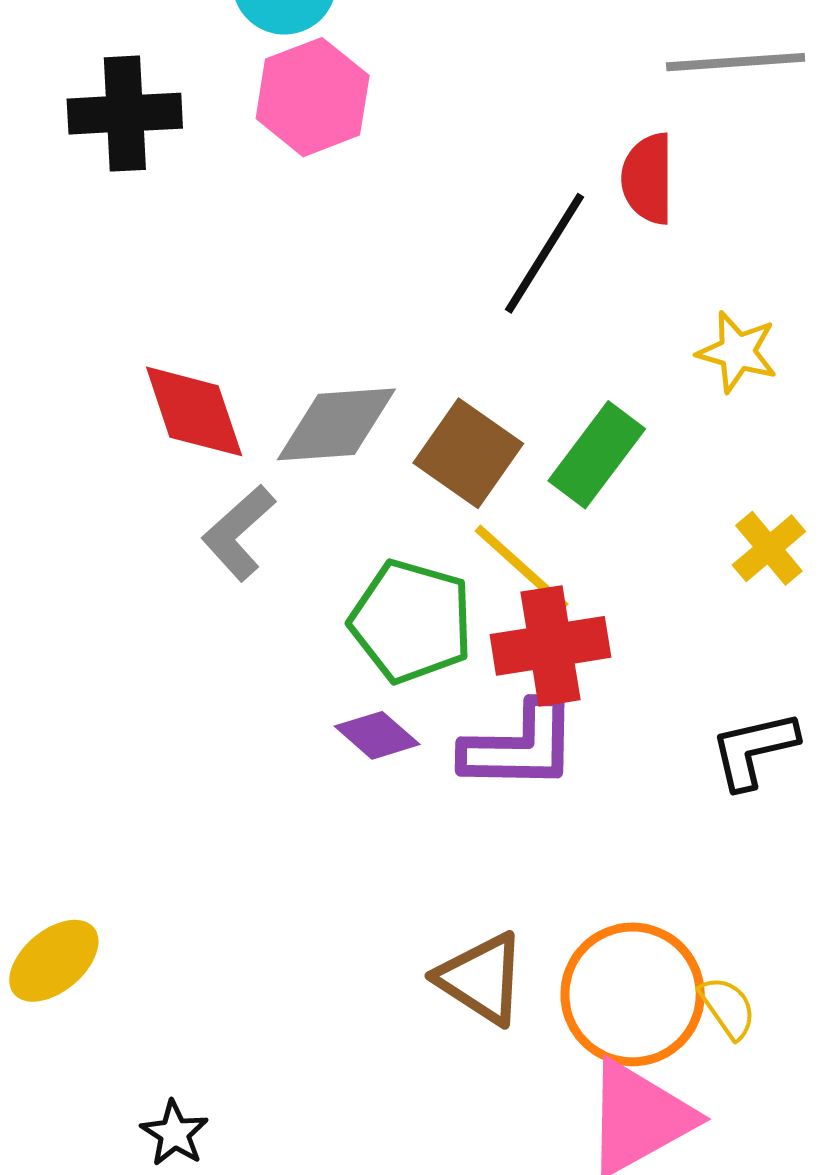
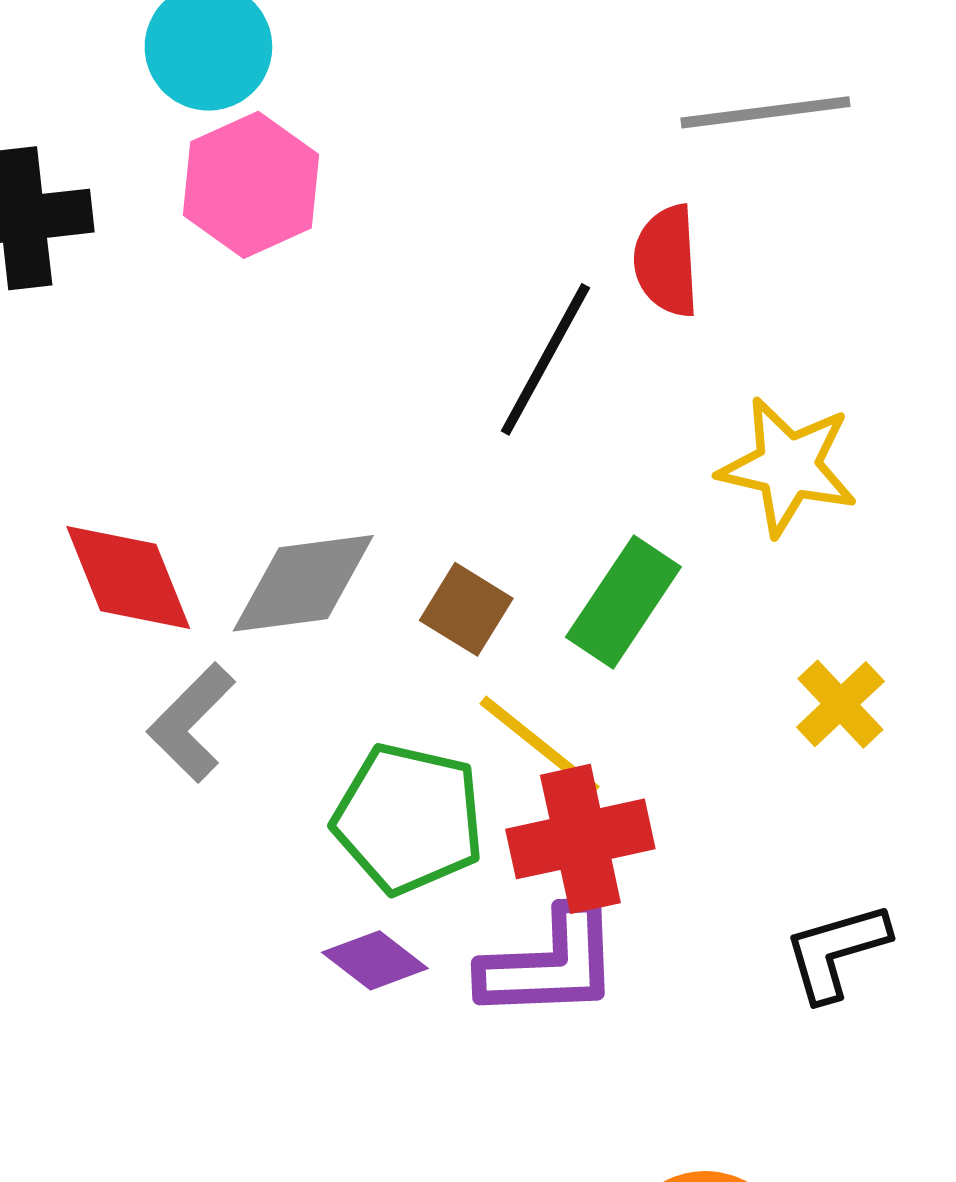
yellow star: (737, 352) -> (788, 466), size x1.4
brown square: (468, 453) -> (466, 609), size x0.7

